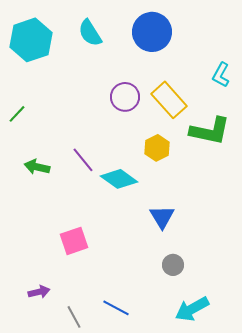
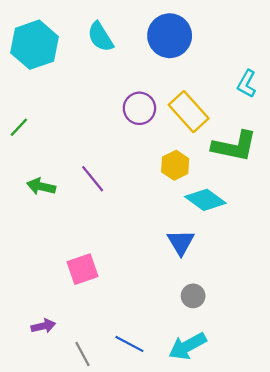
cyan diamond: (119, 179) -> (205, 200), moved
cyan arrow: (192, 309) -> (187, 346), moved

